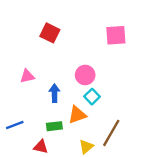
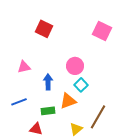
pink square: (116, 35) -> (102, 31), turned 30
blue line: (15, 125) -> (19, 102), moved

